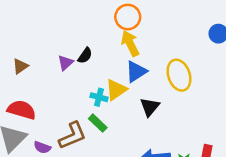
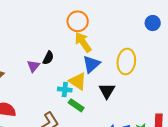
yellow ellipse: (179, 75) -> (126, 61), turned 35
yellow triangle: (116, 90) -> (78, 81), turned -42
green rectangle: (98, 123) -> (76, 105), moved

